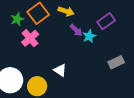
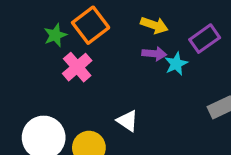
yellow arrow: (66, 11) -> (154, 25), moved
purple arrow: (76, 30) -> (154, 54), turned -40

